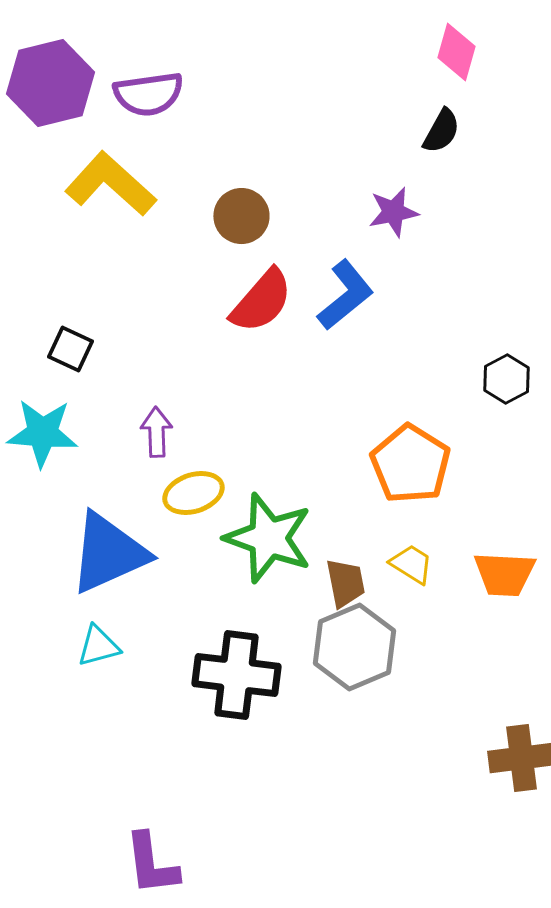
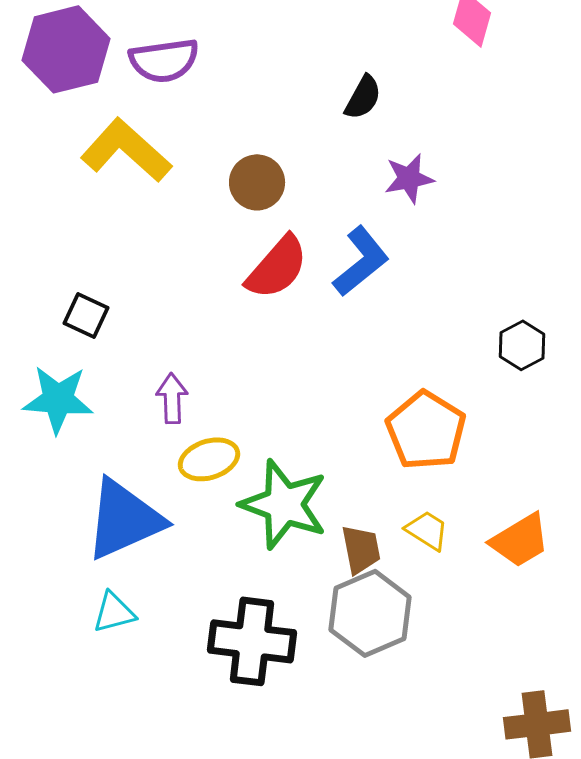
black semicircle: (441, 131) -> (363, 97), moved
orange trapezoid: (504, 574) -> (520, 540), turned -34

